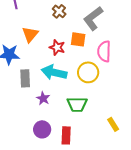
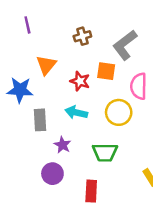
brown cross: (59, 11) -> (82, 36), turned 32
cyan arrow: (54, 72) -> (76, 112), size x0.7
purple circle: (42, 129) -> (52, 174), moved

